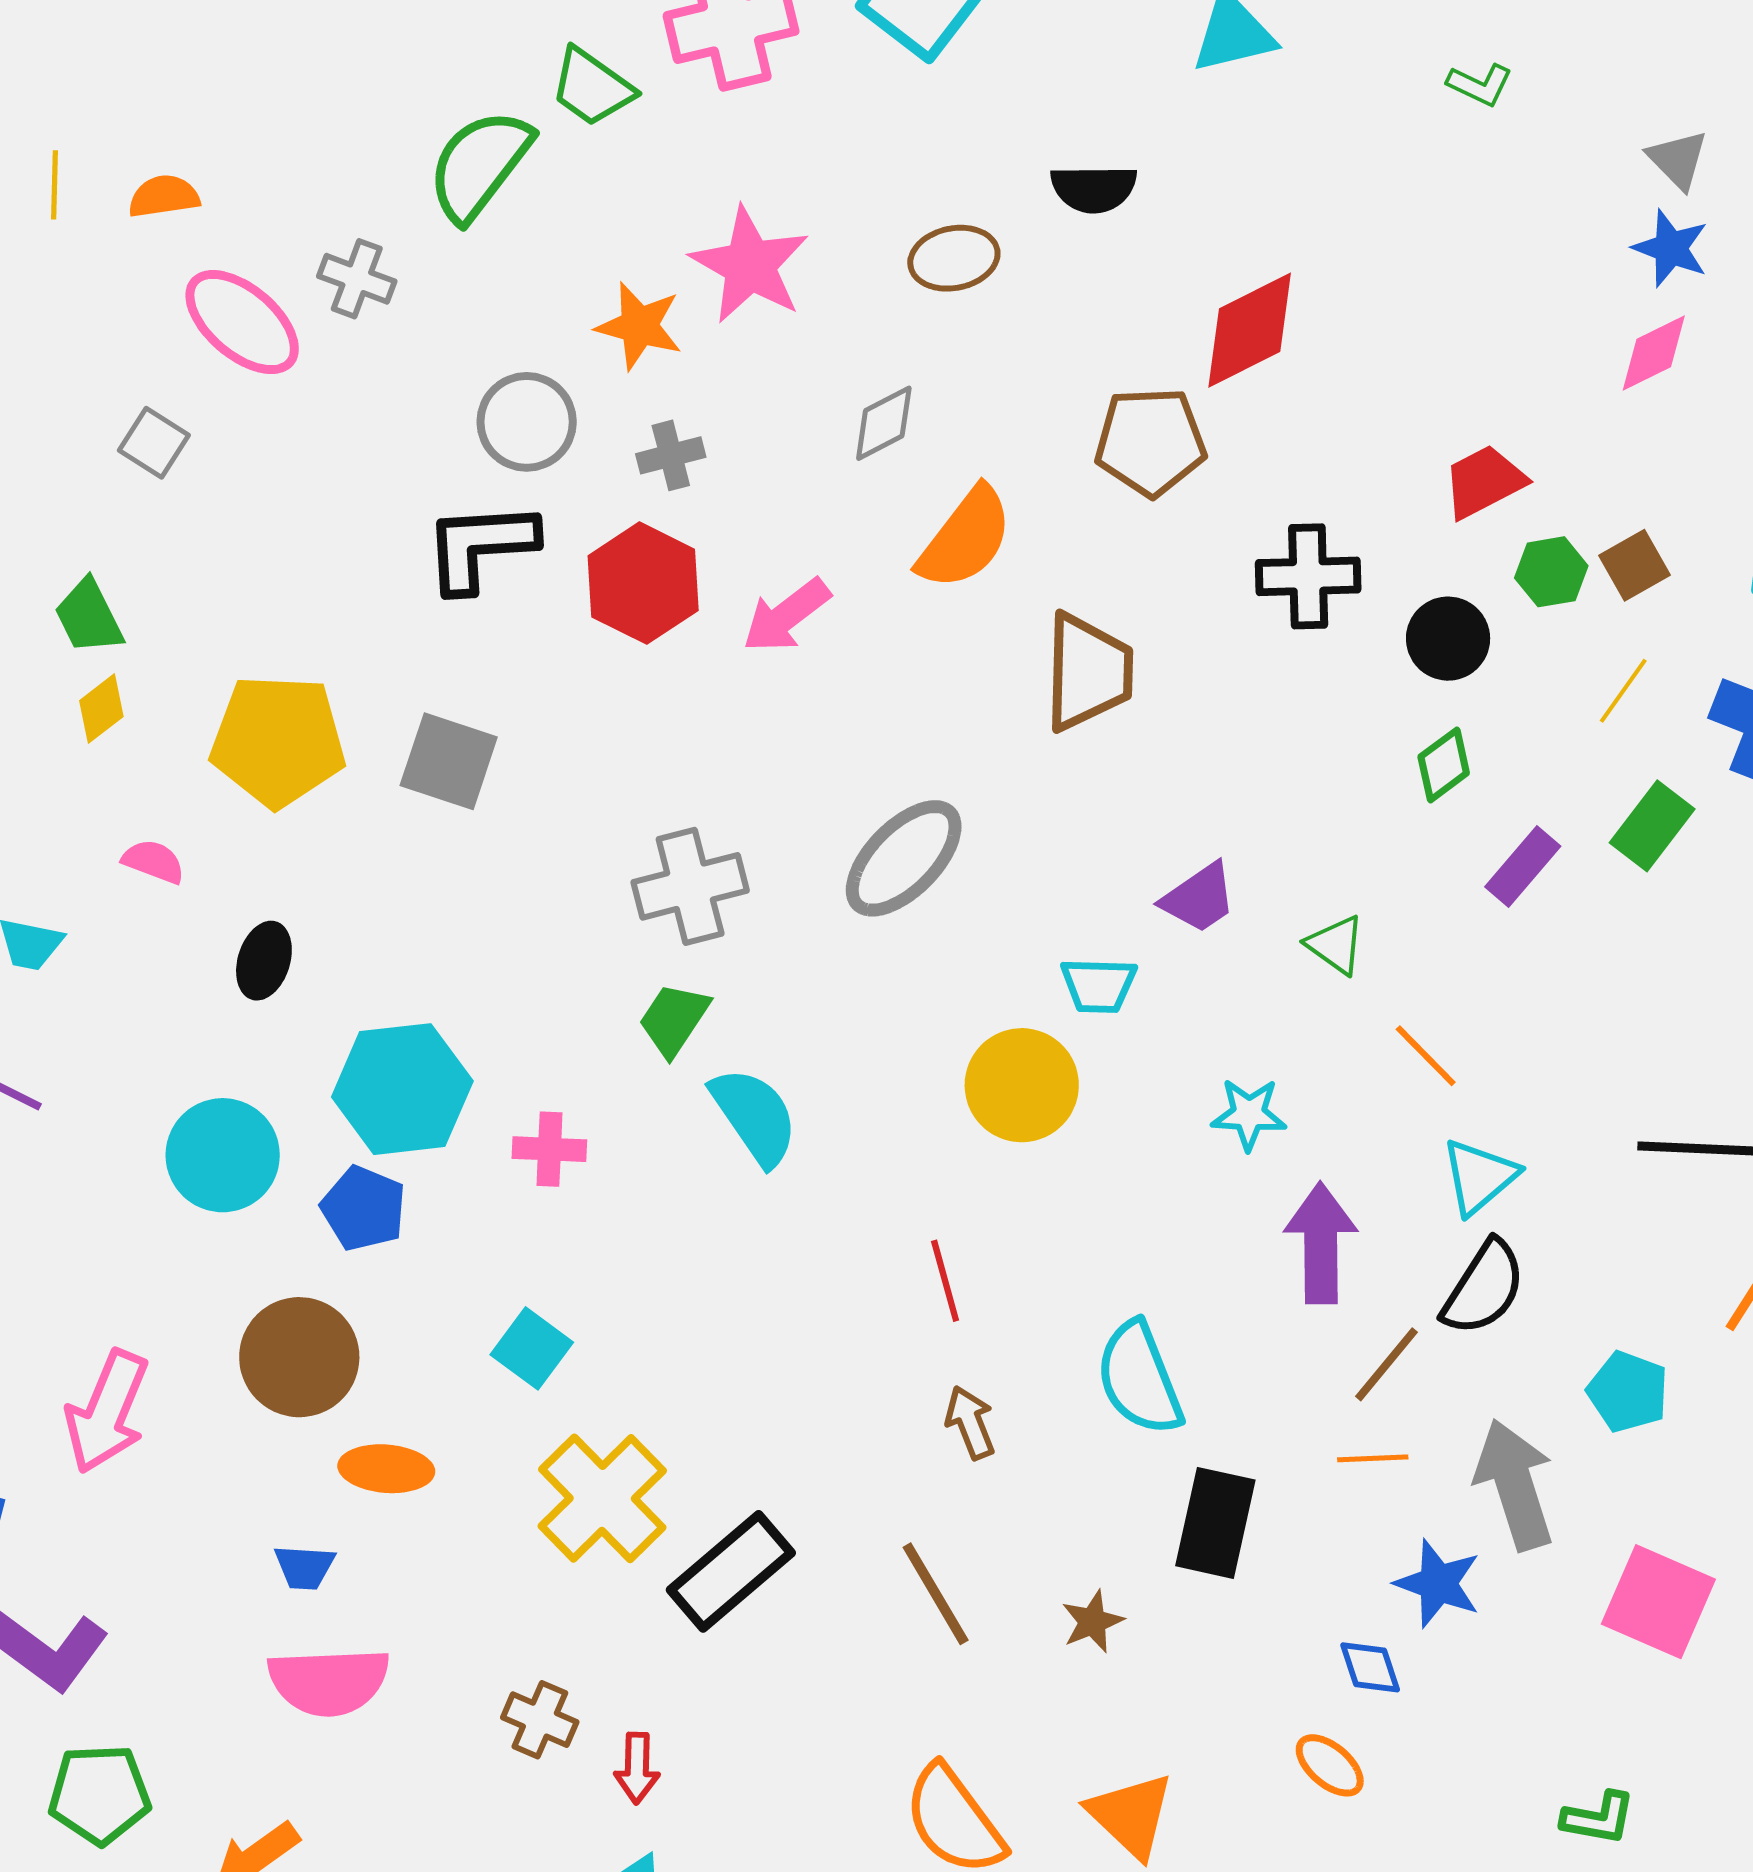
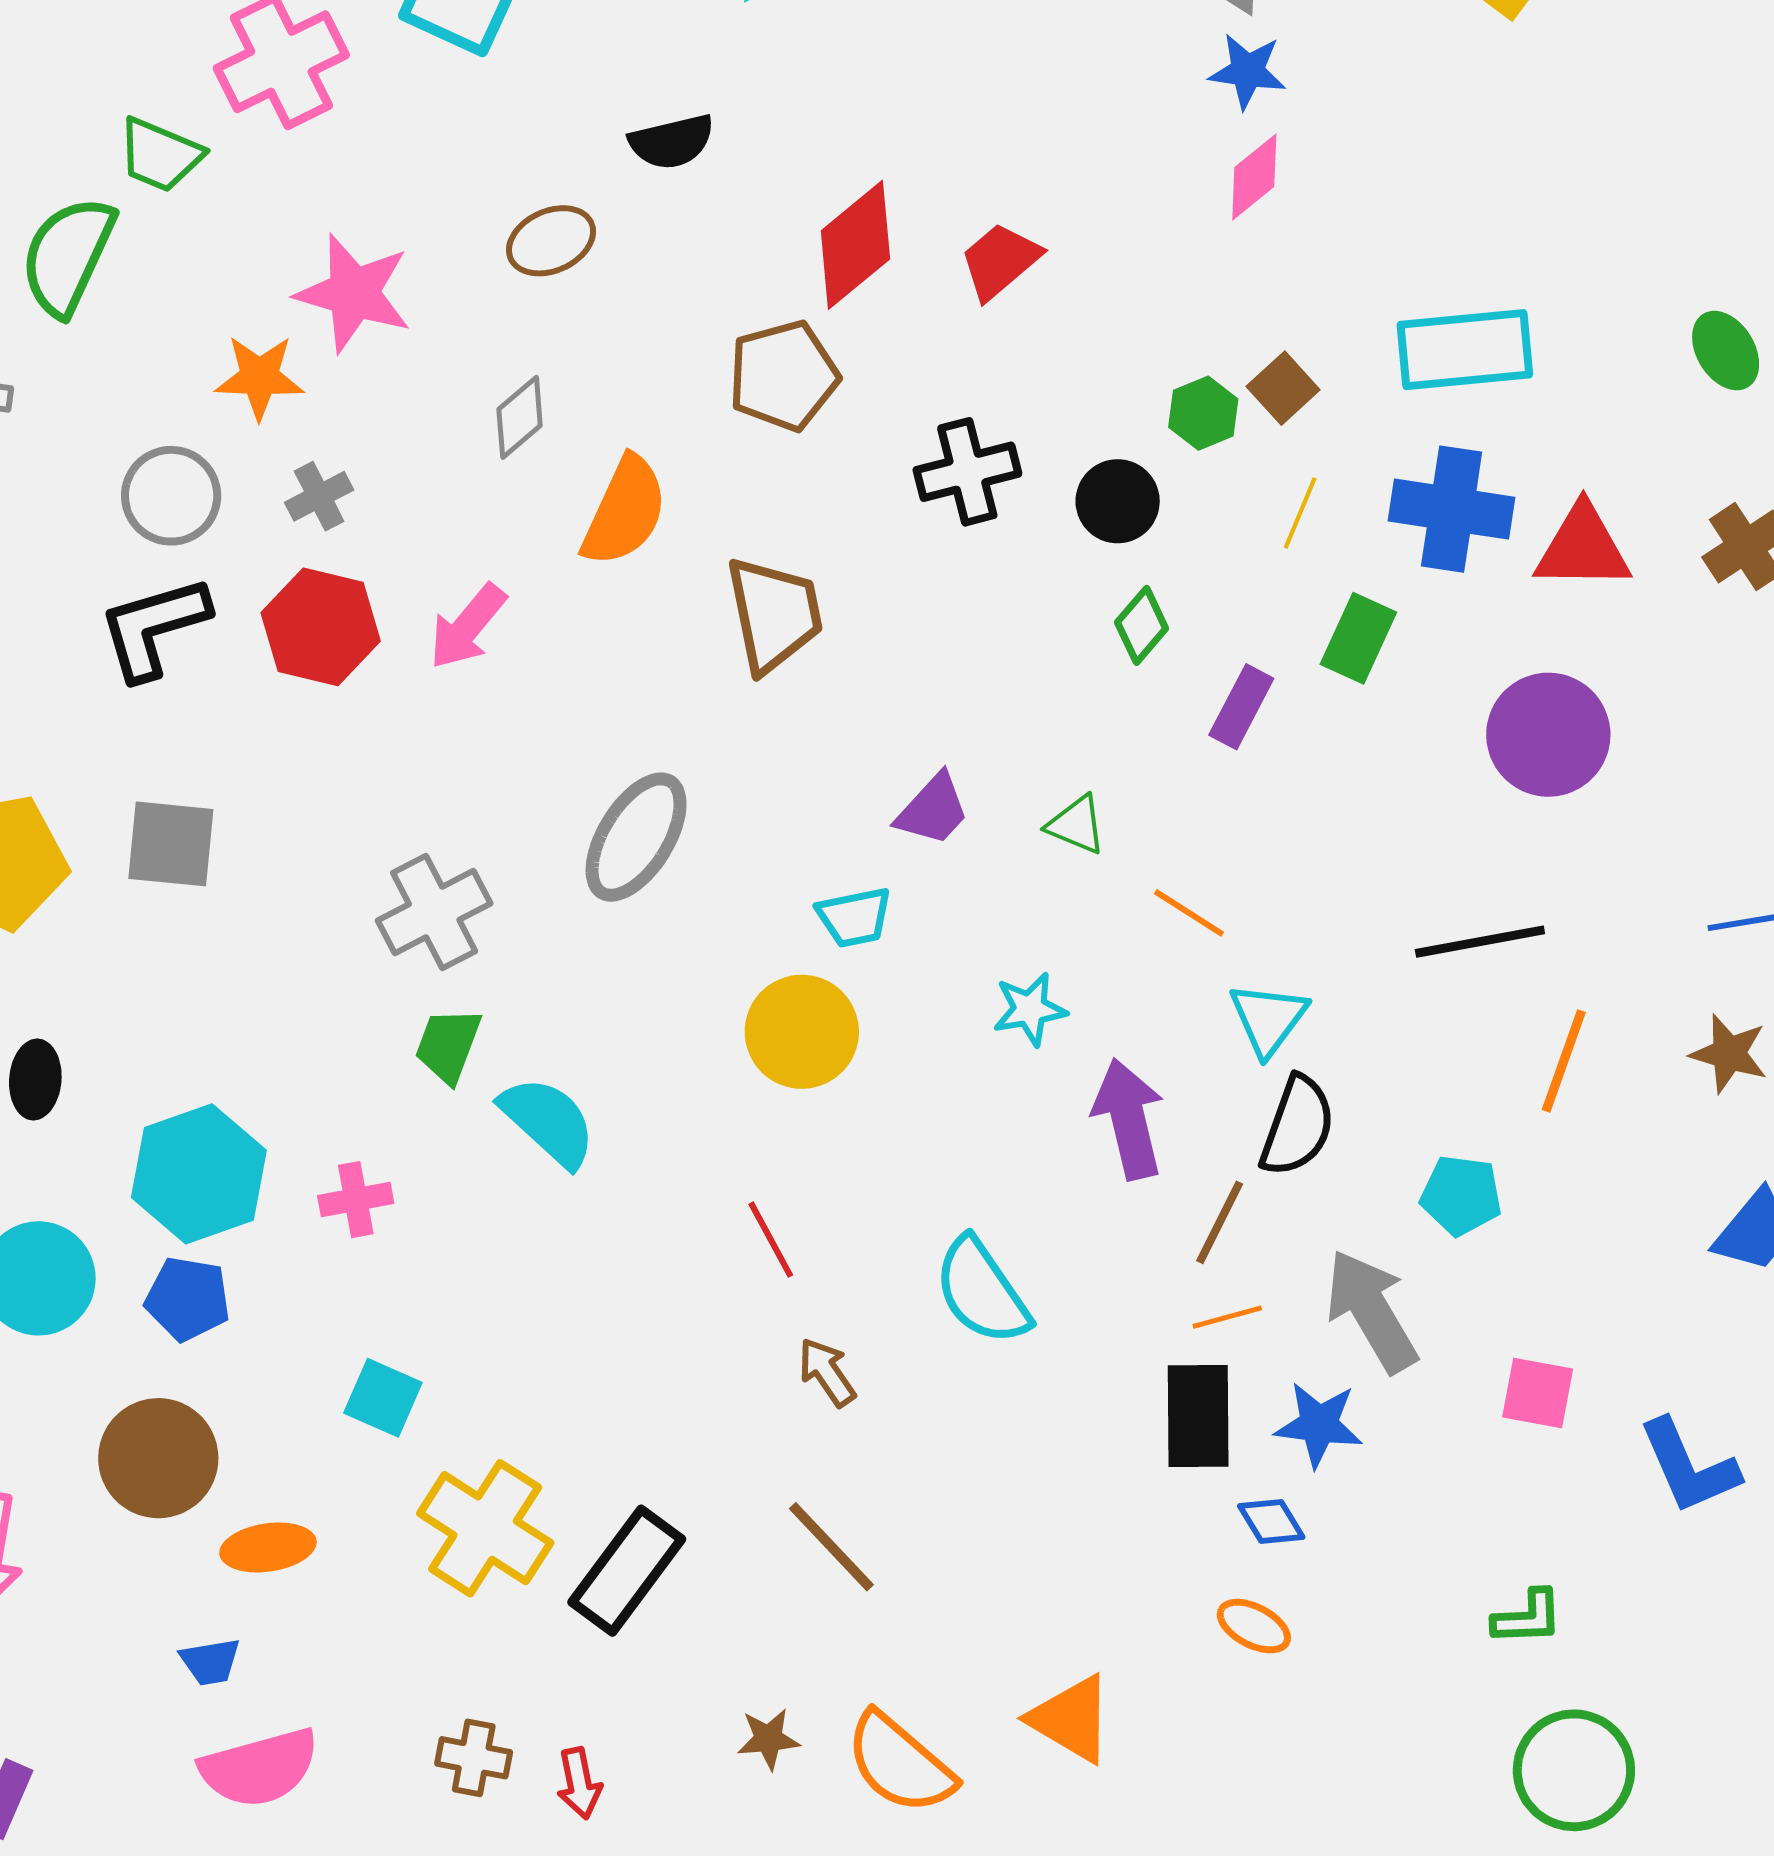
red trapezoid: (1484, 482) -> (1000, 261), moved
black rectangle: (1215, 1523) -> (1198, 1416), moved
pink square: (1658, 1602) -> (1538, 1393), size x0.7
brown star: (1092, 1622) -> (768, 1739), moved, turned 30

